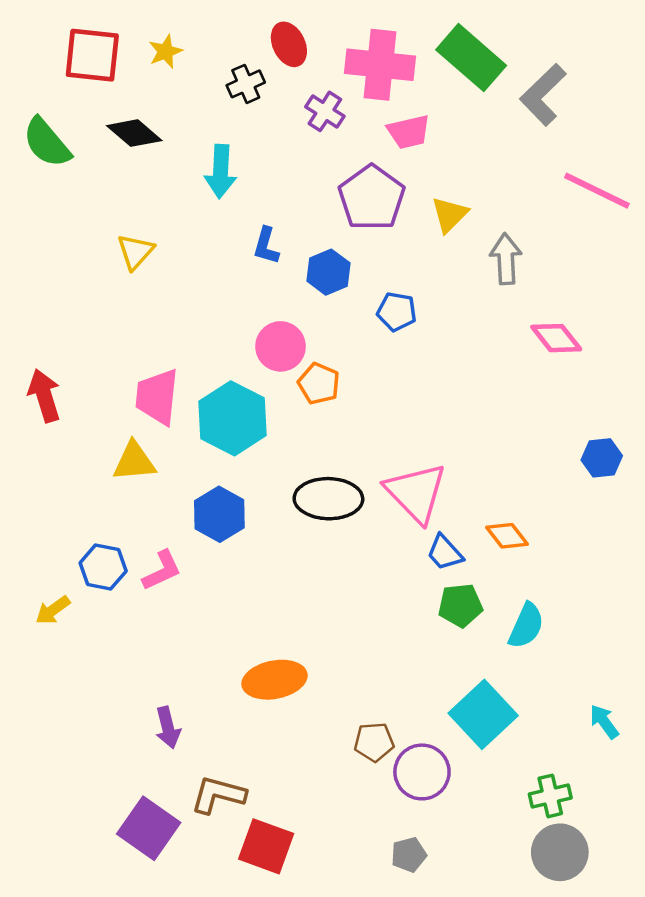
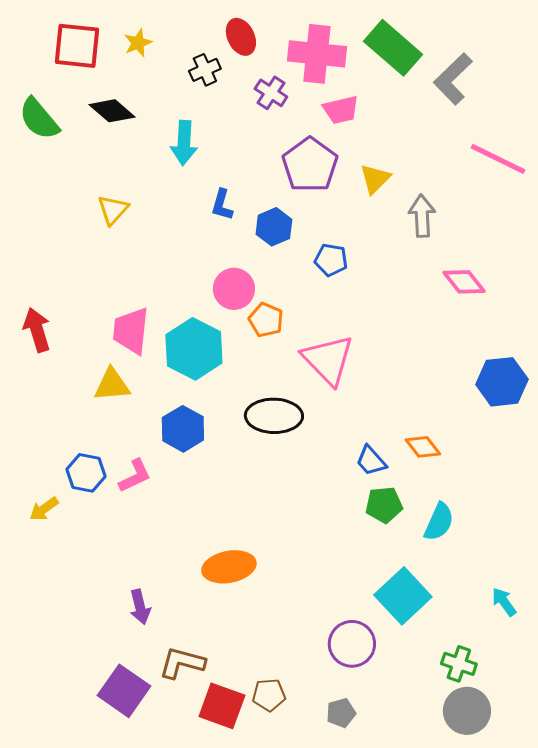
blue hexagon: (602, 458) -> (502, 382), size x1.5
pink triangle: (416, 493) -> (328, 360), moved
brown pentagon: (374, 742) -> (269, 695), moved
green cross: (550, 796) -> (459, 664), turned 32

